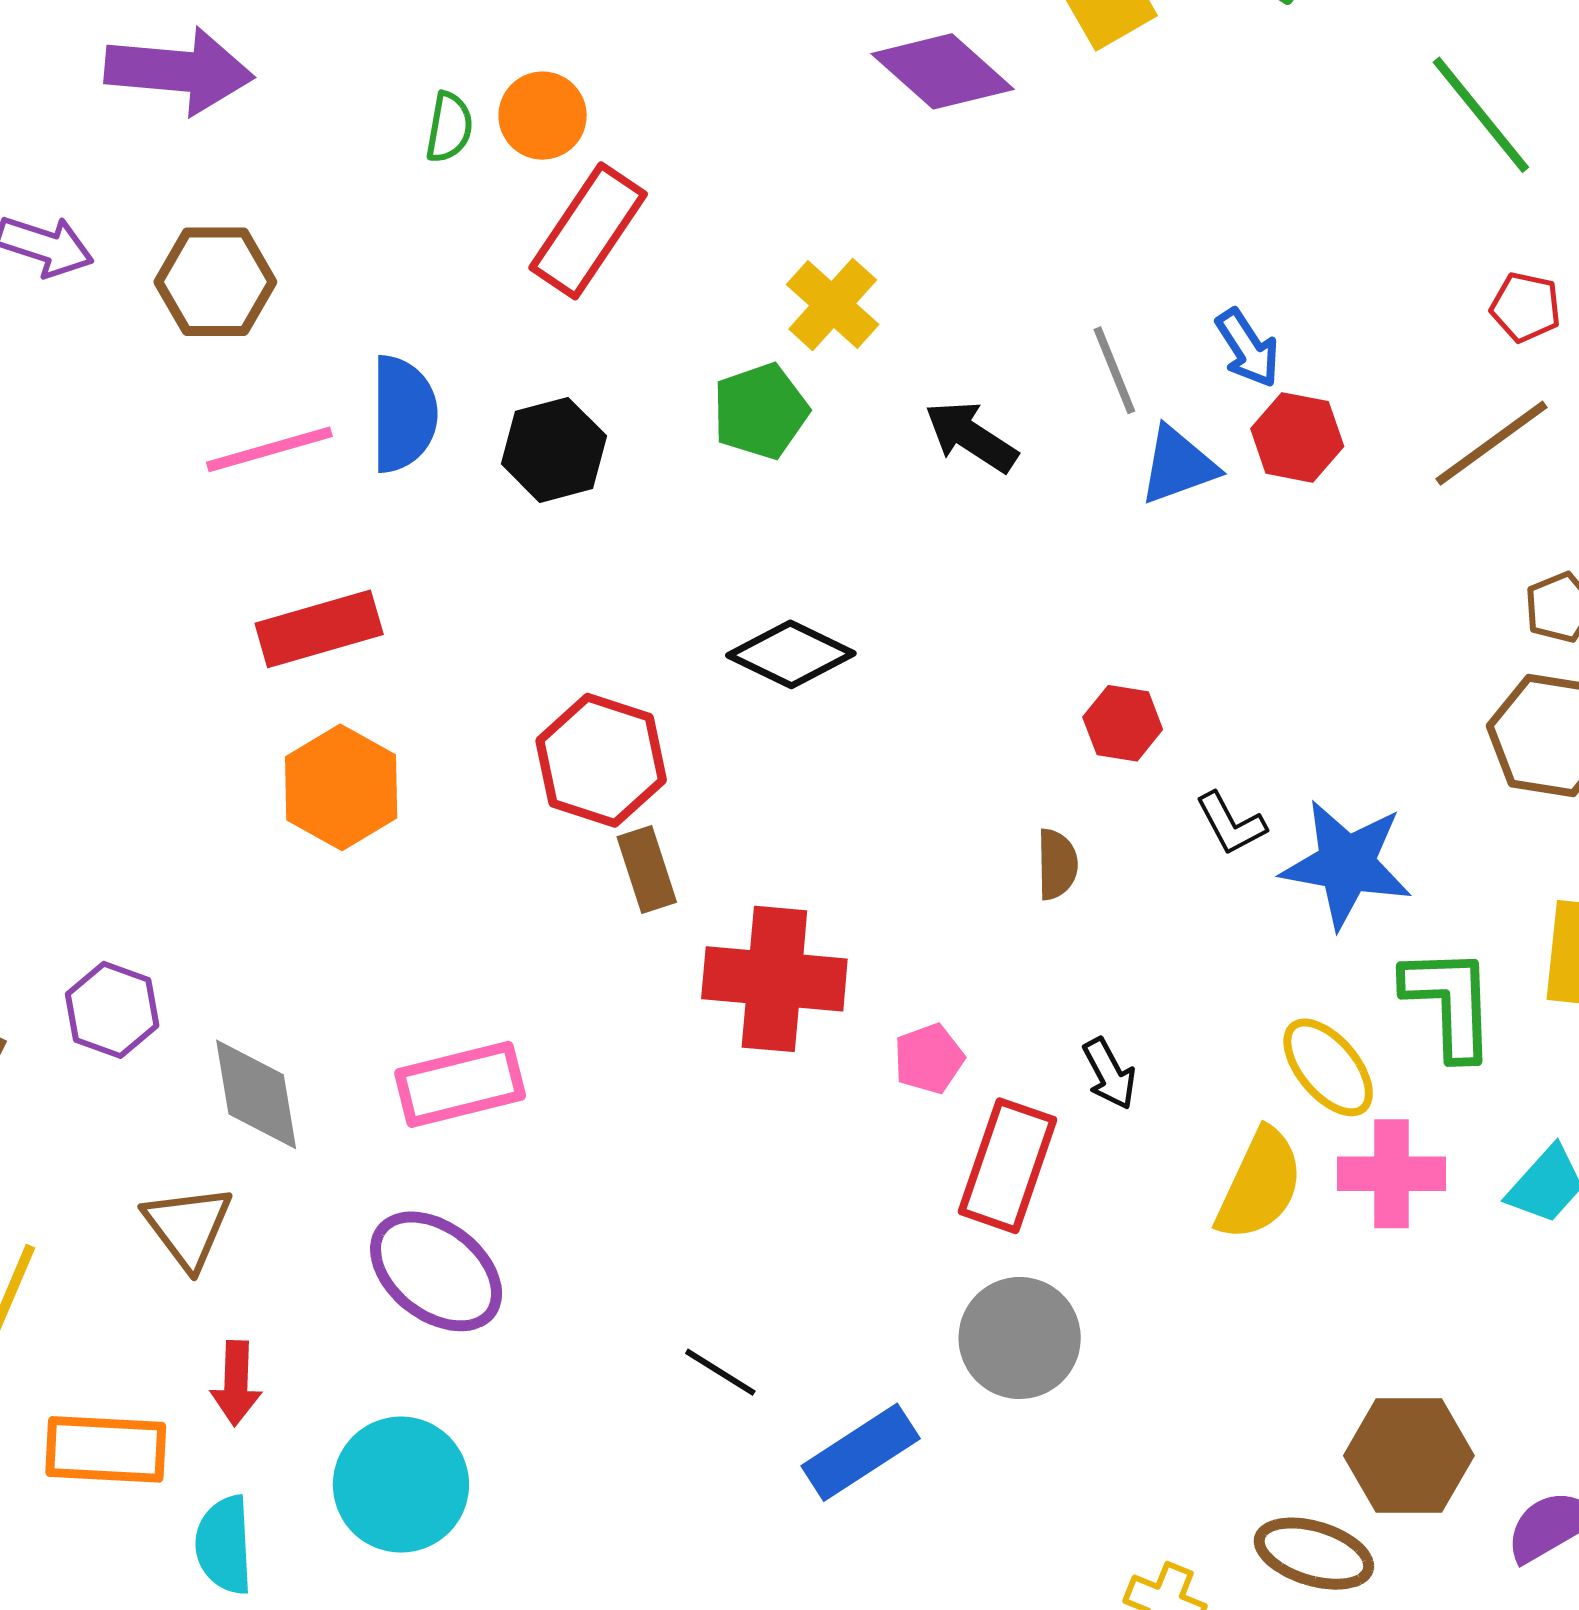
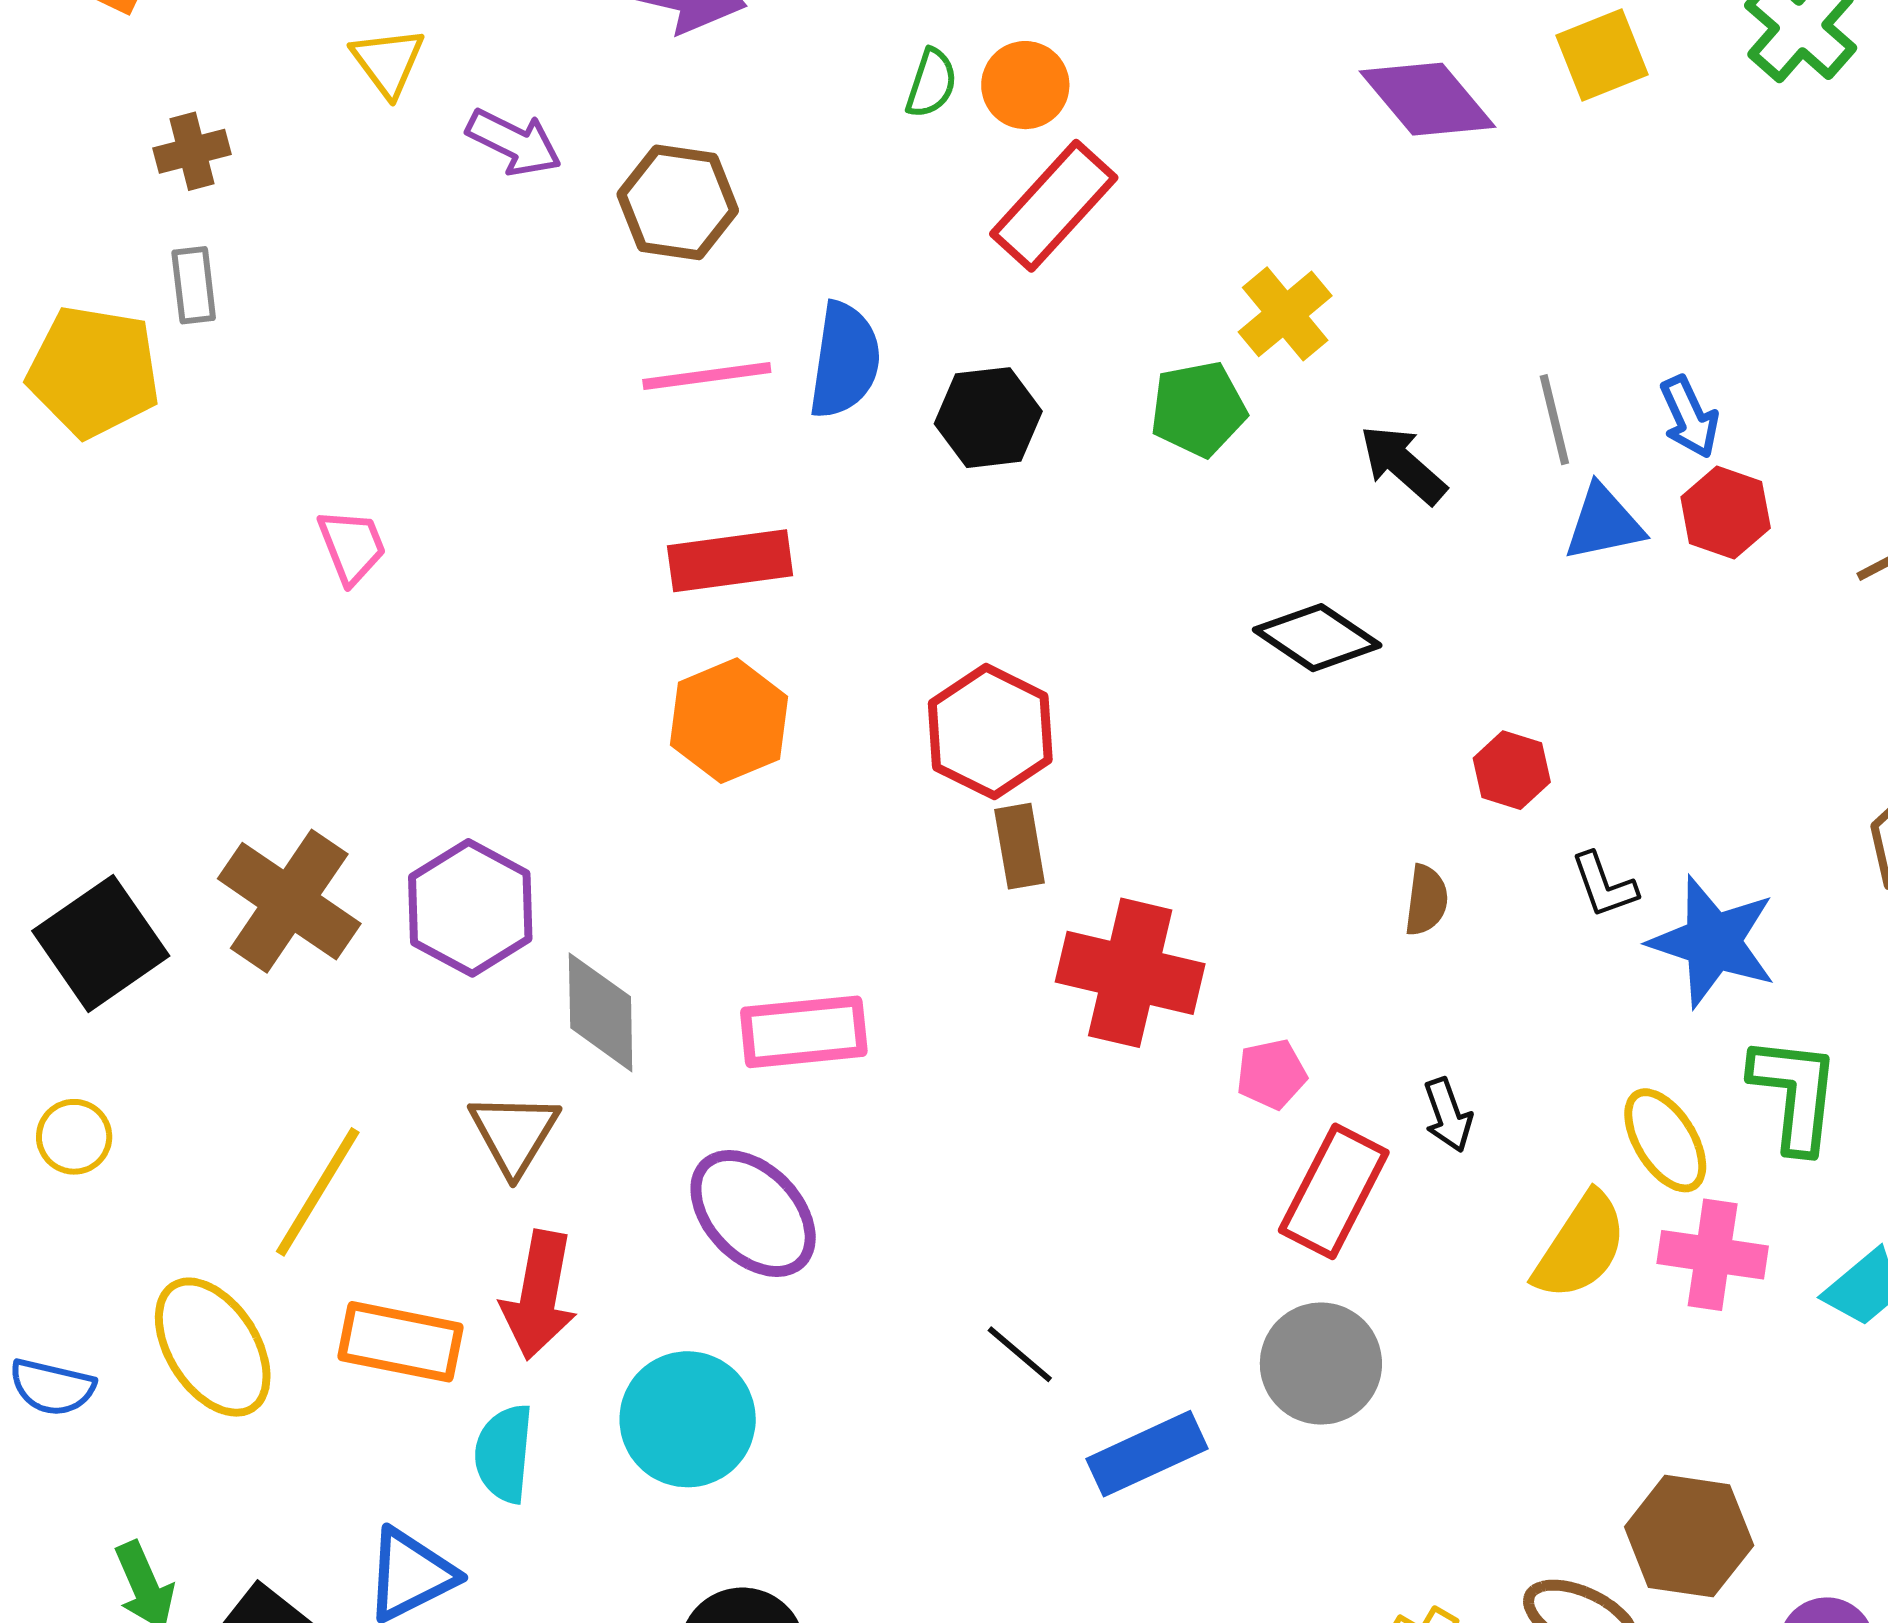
black diamond: (791, 654) -> (1317, 638), moved
purple hexagon: (112, 1010) -> (470, 908), size x1.4
red arrow: (236, 1383) -> (539, 1295), size x1.5

